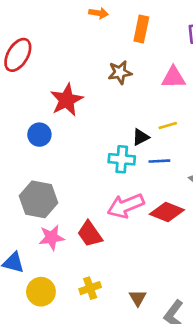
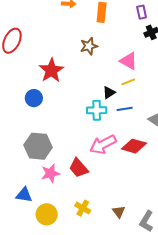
pink triangle: (173, 77) -> (129, 61), moved, turned 36
yellow cross: (90, 288) -> (83, 208), turned -35

